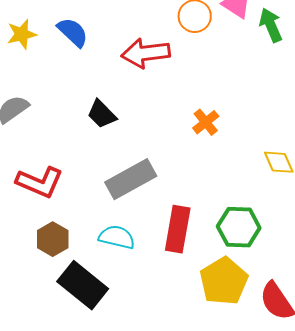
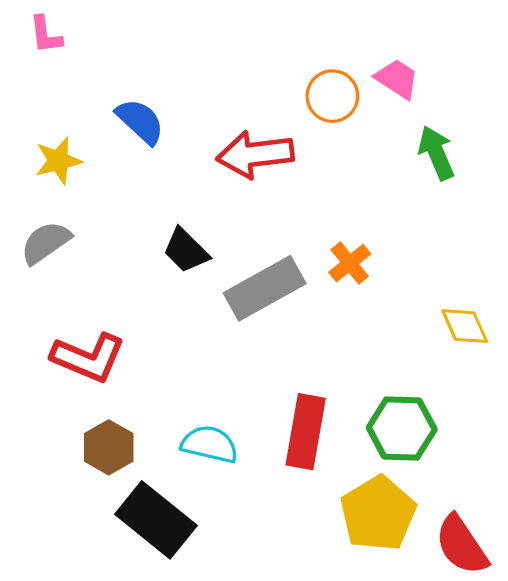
green arrow: (271, 25) -> (436, 153), moved
yellow star: (22, 34) -> (58, 161), moved
gray rectangle: (131, 179) -> (265, 288), moved

